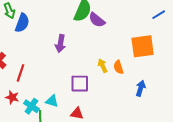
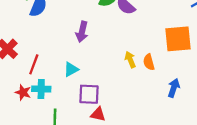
purple square: (80, 84) -> (89, 94), moved
cyan triangle: (52, 101) -> (71, 69), moved, turned -48
cyan cross: (31, 106) -> (41, 89), moved, turned -35

